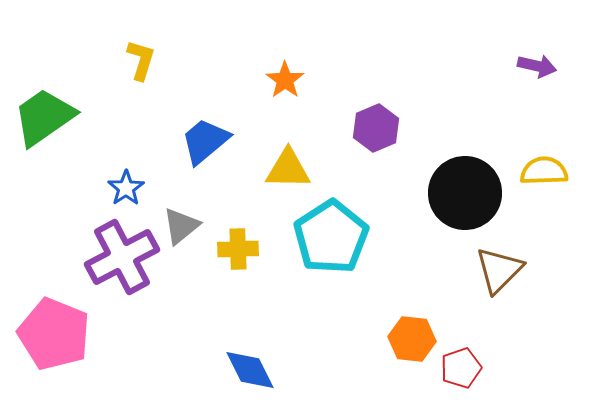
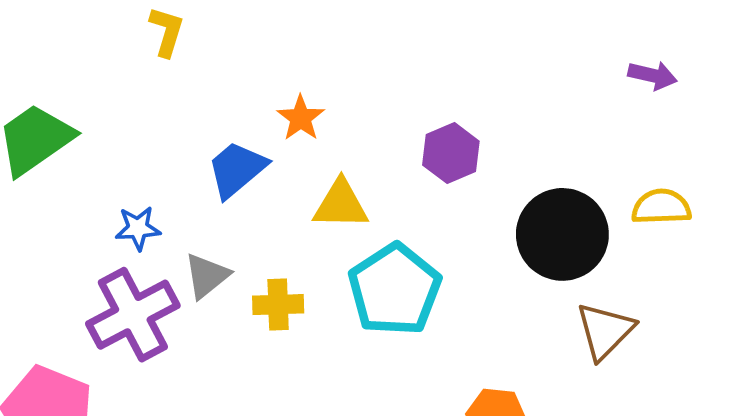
yellow L-shape: (141, 60) -> (167, 32), moved
orange star: (285, 80) -> (301, 118), moved
blue star: (126, 188) -> (138, 228), turned 30

